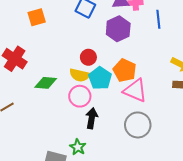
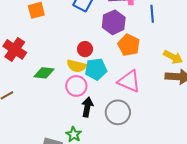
orange pentagon: (125, 70) -> (129, 45), moved
cyan pentagon: (100, 78) -> (96, 69), turned 30
gray circle: (138, 125) -> (118, 112), moved

